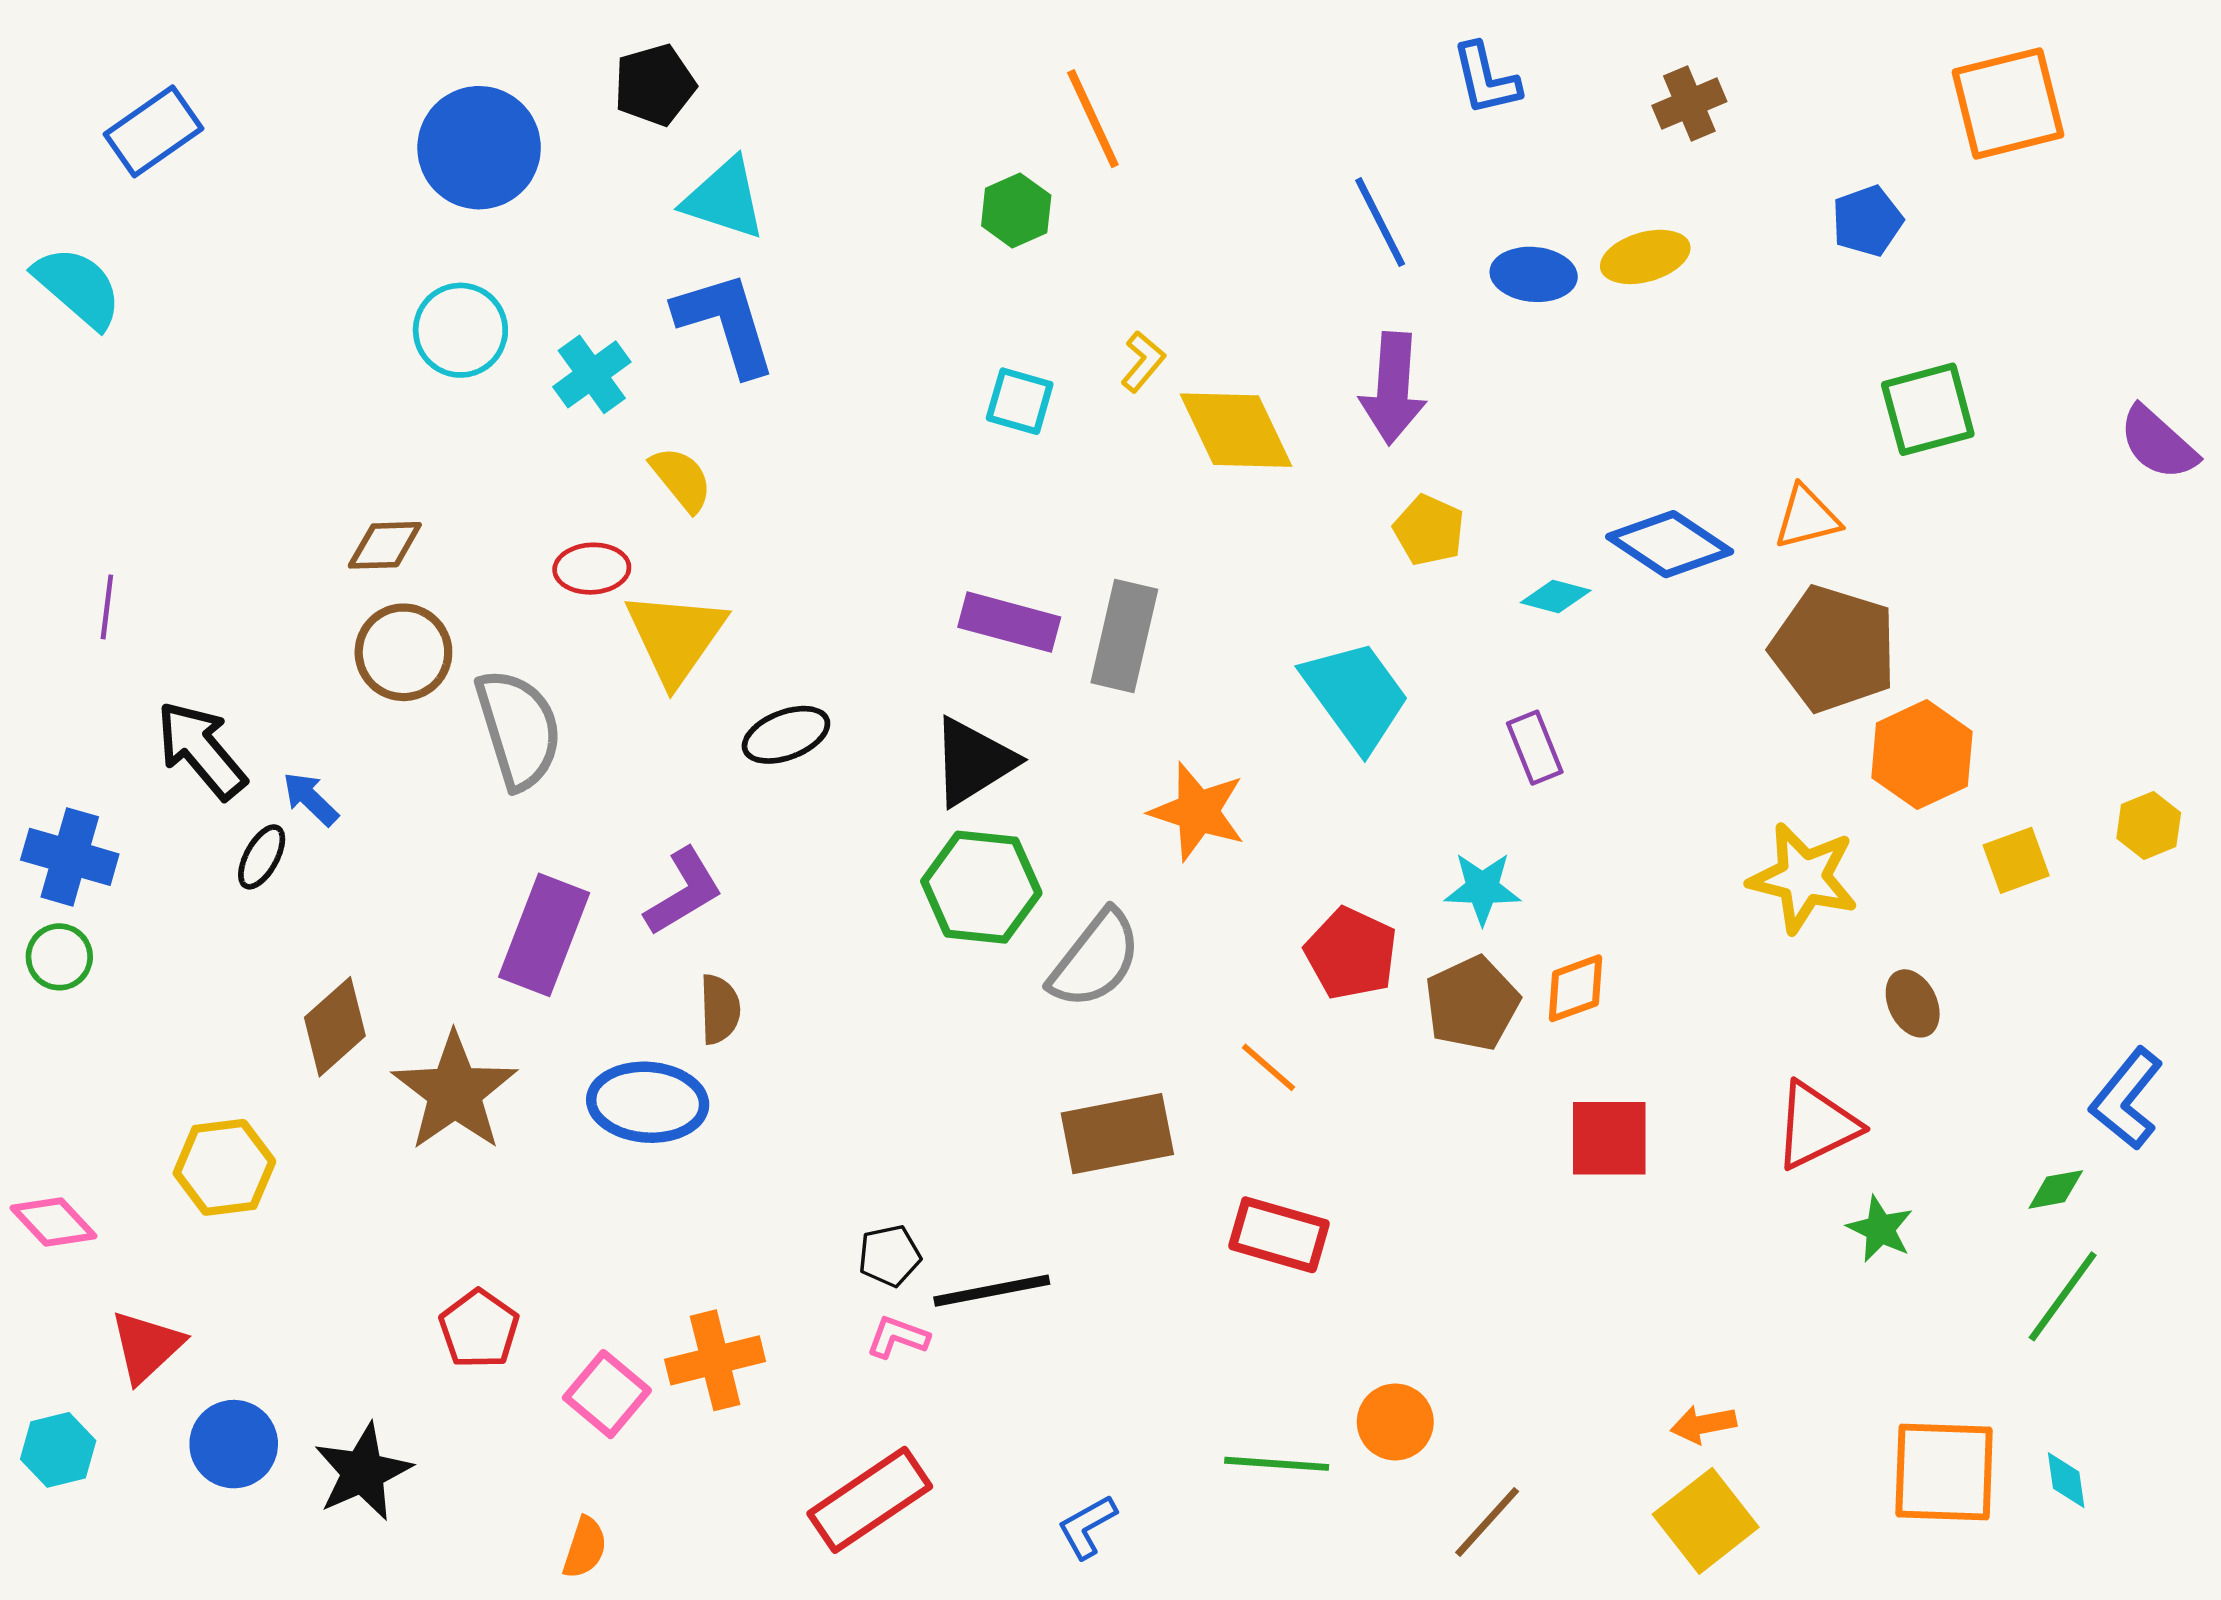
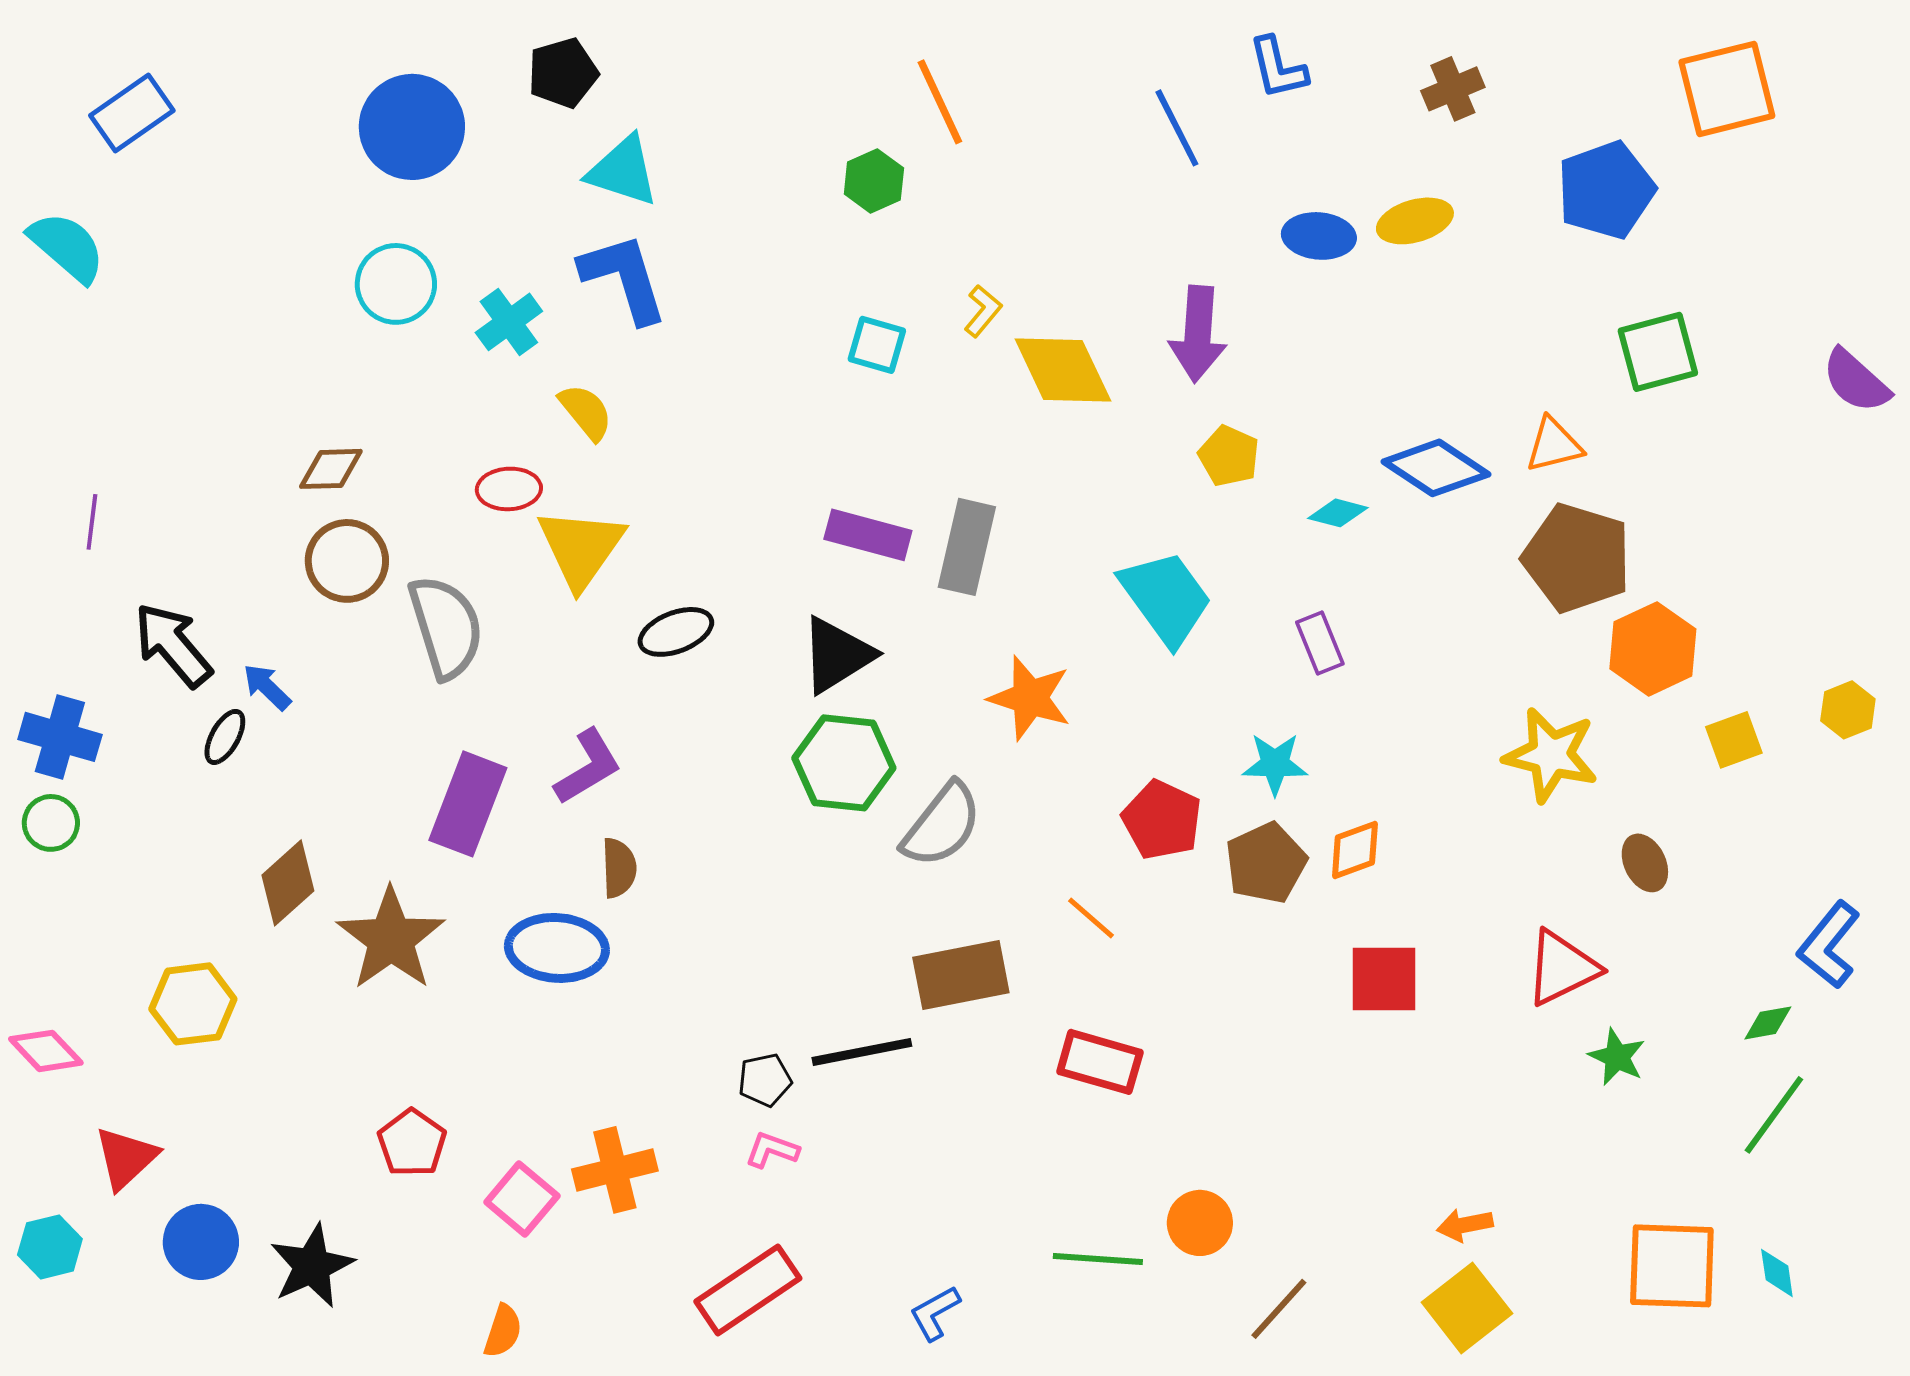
blue pentagon: (1867, 221) -> (1606, 190), size x1.6
blue line: (1380, 222) -> (1177, 128), moved
black line: (992, 1291) -> (862, 1052), moved

